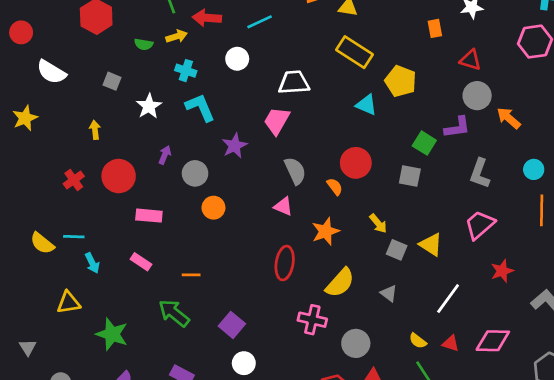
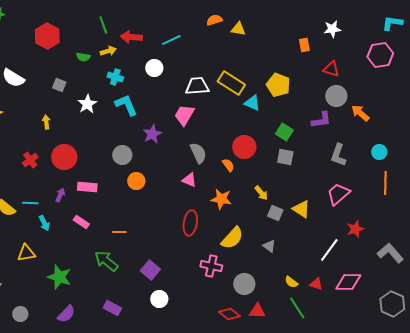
yellow rectangle: (354, 52) -> (231, 83), moved
green square: (424, 143) -> (284, 132), moved
purple arrow: (165, 155) -> (60, 195), moved
orange star: (325, 231) -> (221, 199), turned 30
white line: (448, 299) -> (329, 250), moved

